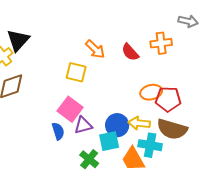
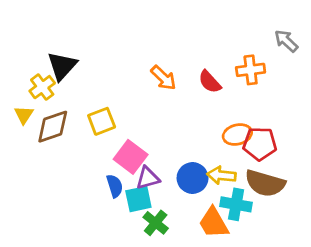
gray arrow: (188, 21) -> (286, 41), turned -150
yellow square: (76, 72) -> (102, 121), moved, turned -35
cyan square: (109, 141) -> (138, 199), moved

